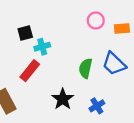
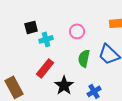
pink circle: (96, 20) -> (77, 31), moved
red rectangle: (30, 71) -> (45, 68), moved

